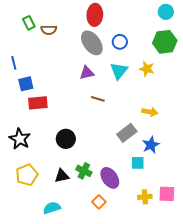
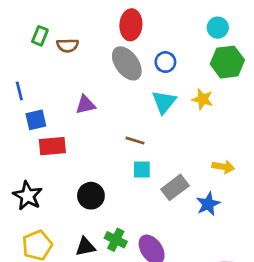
cyan circle: (166, 12) -> (218, 28), moved
green rectangle: (29, 23) -> (40, 36), turned 48
purple triangle: (87, 73) -> (85, 105), moved
yellow arrow: (150, 112) -> (223, 167), moved
cyan square: (138, 163) -> (142, 170), moved

